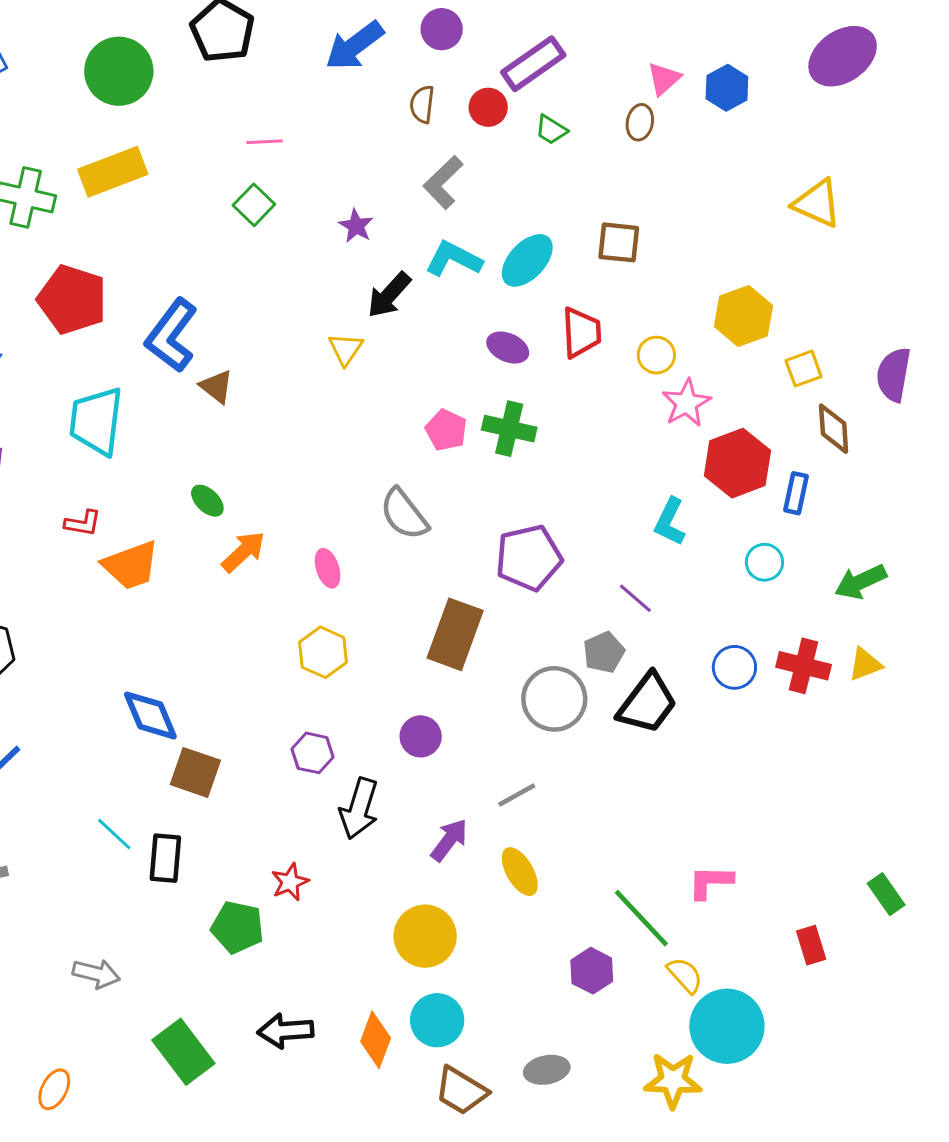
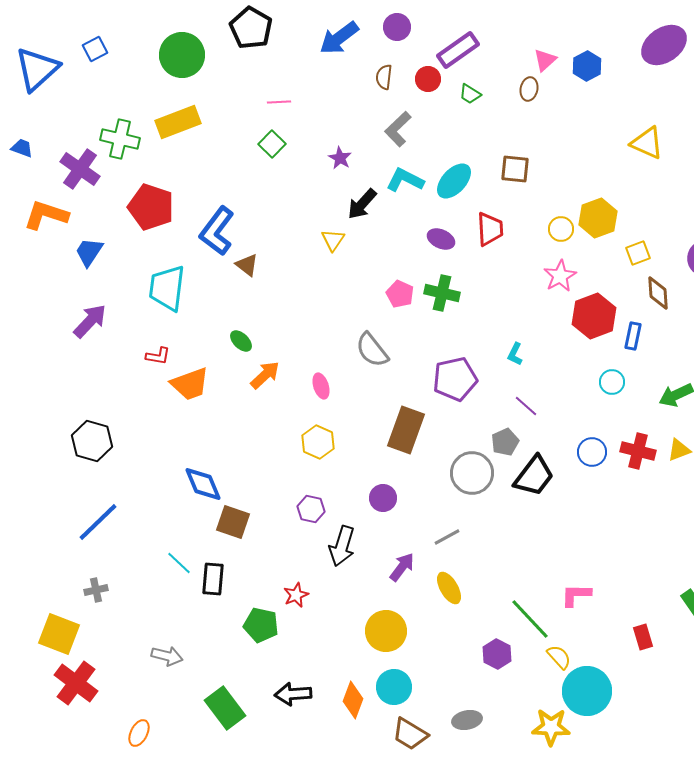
yellow circle: (656, 355) -> (561, 229), moved
cyan L-shape: (670, 522) -> (515, 354), moved, size x0.7

